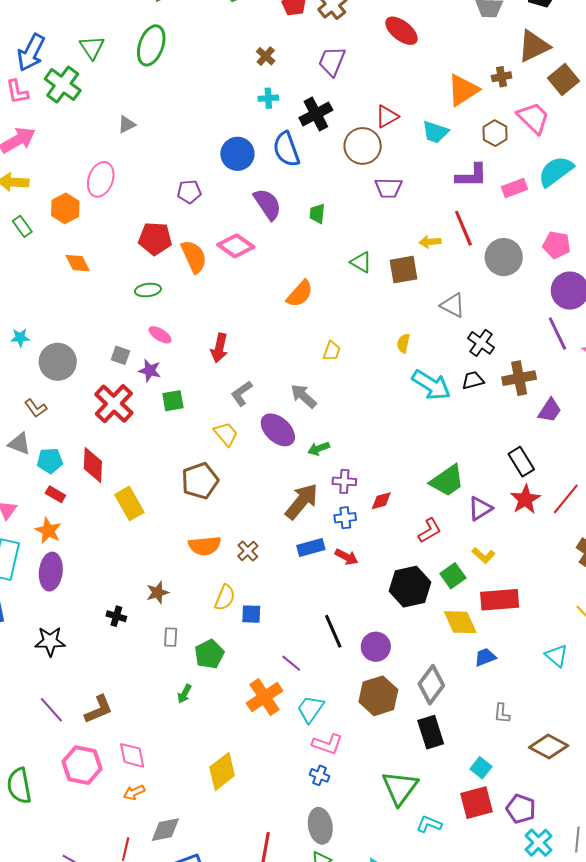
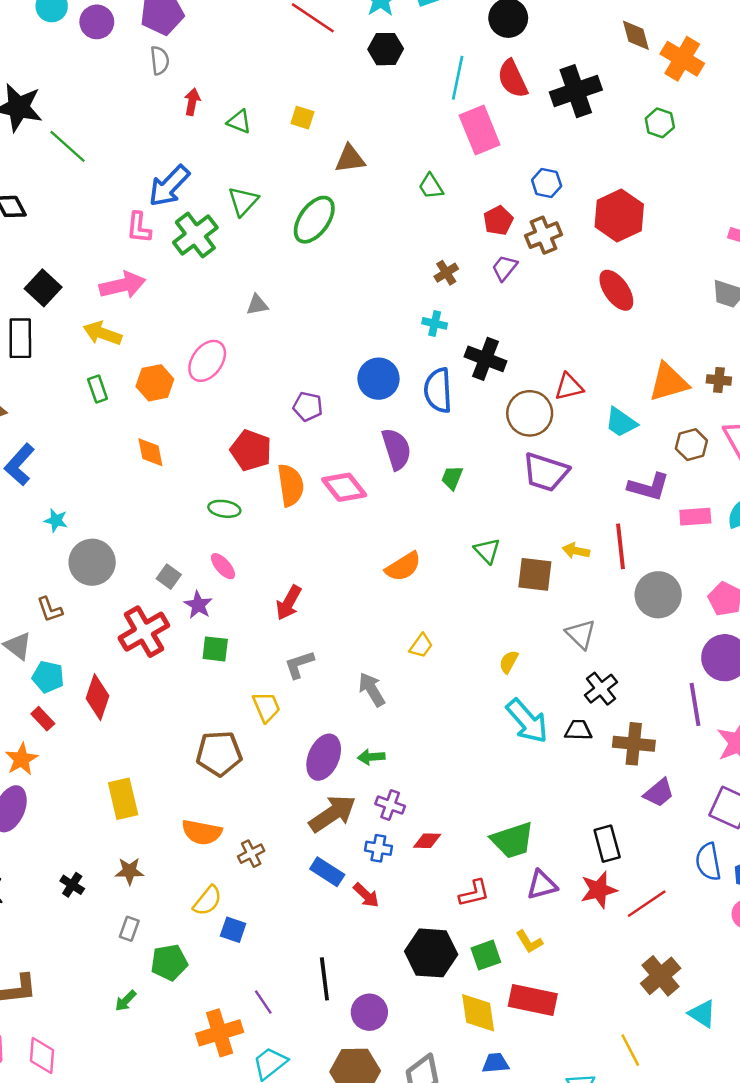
purple trapezoid: (332, 61) -> (505, 268), moved, size x0.7
black cross: (316, 114) -> (486, 359), turned 32
purple trapezoid: (388, 188) -> (546, 472), size x1.4
purple ellipse: (278, 430) -> (324, 757), moved, turned 54
yellow rectangle: (129, 503) -> (123, 799), moved
blue rectangle: (311, 548) -> (327, 872), turned 32

